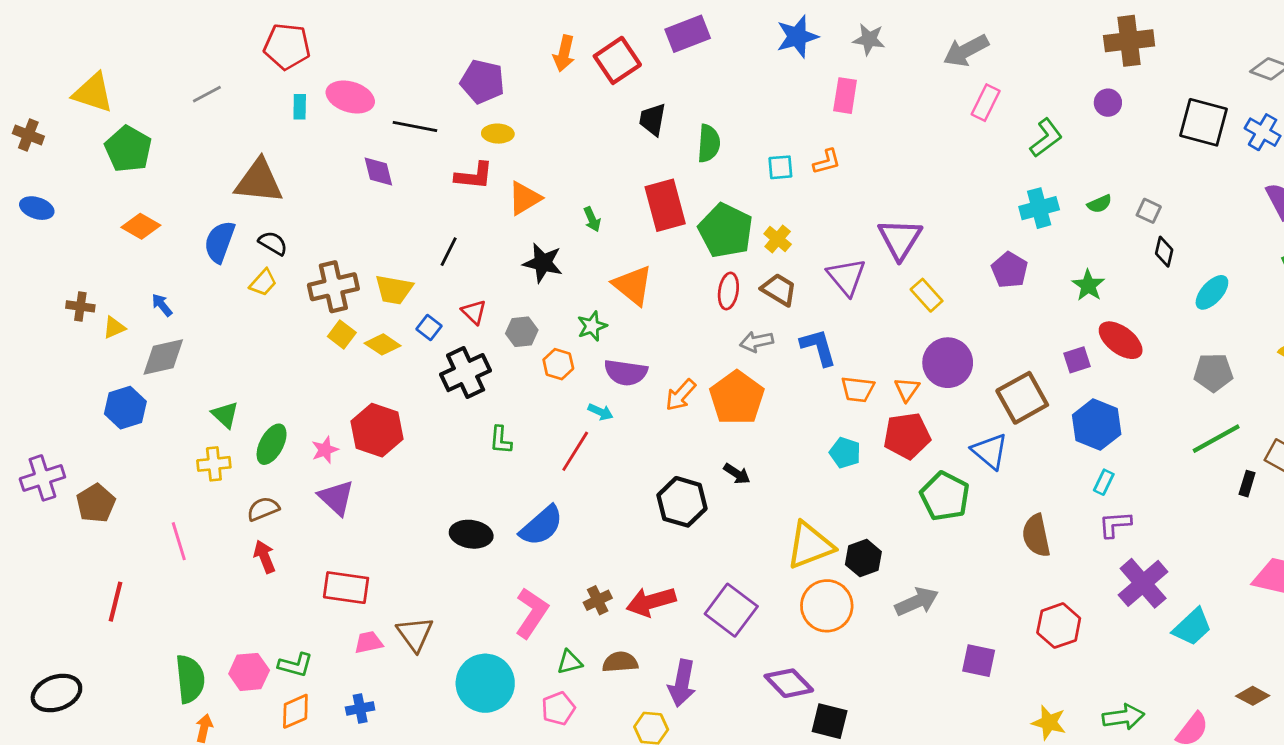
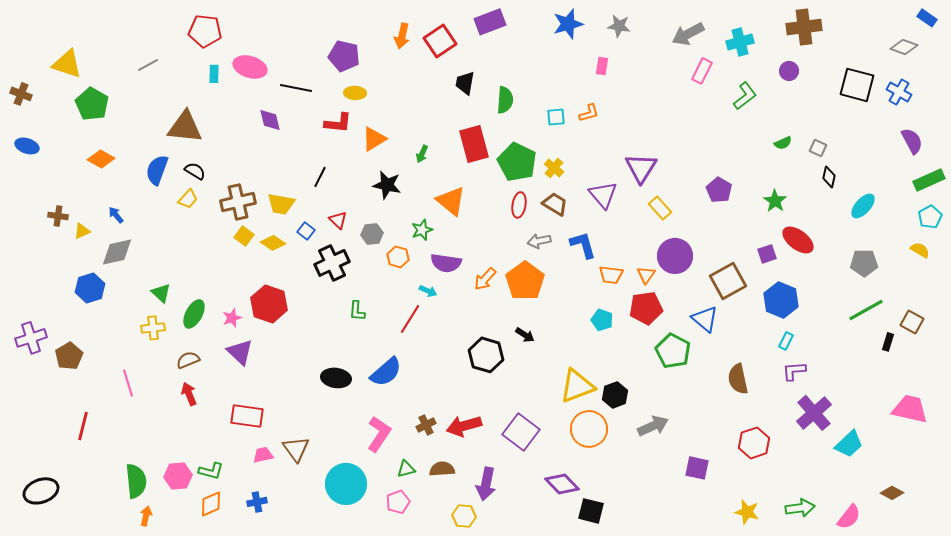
pink rectangle: (845, 96) -> (602, 66), size x0.7
cyan cross: (1039, 208) -> (740, 42), moved
green arrow: (592, 219) -> (422, 154), turned 48

